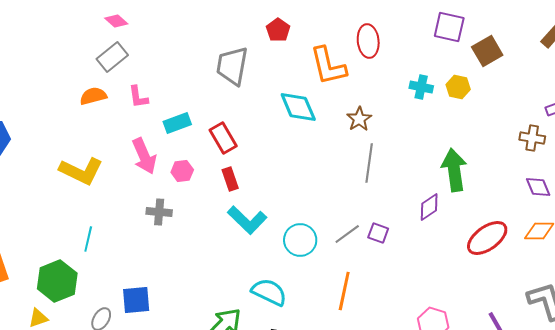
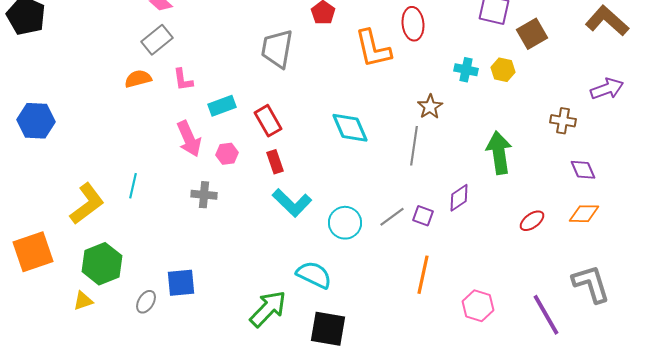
cyan diamond: (298, 107) -> (350, 128), moved
brown star: (359, 119) -> (430, 107), moved
brown cross: (532, 138) -> (563, 121), moved
yellow L-shape: (81, 171) -> (87, 204), moved, turned -63
purple diamond: (429, 207) -> (459, 198), moved
red ellipse: (487, 238) -> (532, 221), size x0.6
cyan line: (88, 239) -> (133, 186), moved
orange line: (344, 291) -> (423, 275), moved

